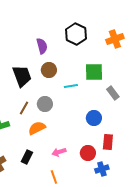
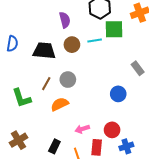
green square: (94, 72) -> (114, 29), moved
black trapezoid: (22, 76) -> (44, 51), turned -65
cyan line: (71, 86) -> (95, 40), moved
red rectangle: (108, 142) -> (97, 147), moved
black rectangle: (27, 157) -> (54, 146), moved

